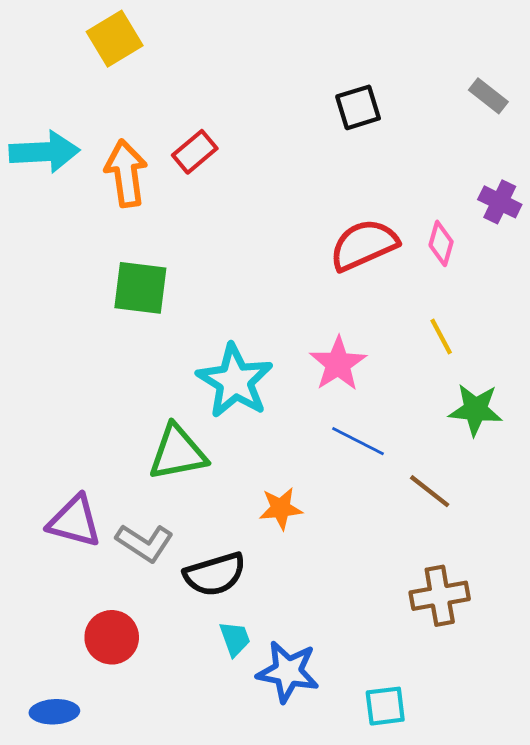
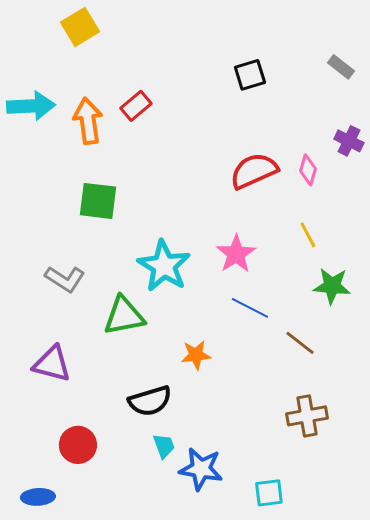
gray L-shape: (145, 543) -> (65, 279), moved

